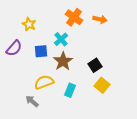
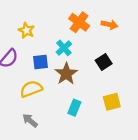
black square: (95, 65) -> (104, 62), moved
yellow semicircle: (44, 82) -> (31, 89), moved
yellow square: (102, 85) -> (112, 102), turned 35

